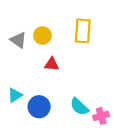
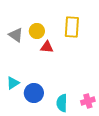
red triangle: (52, 64) -> (47, 47), moved
cyan semicircle: (79, 107) -> (62, 103), moved, turned 48

